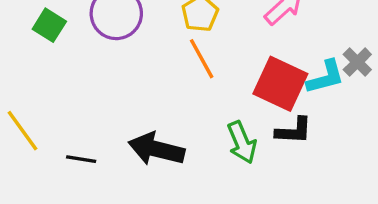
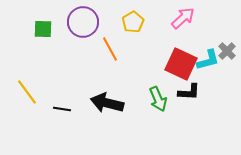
green square: (49, 25) -> (43, 29), turned -30
orange line: (202, 59) -> (110, 49), moved

